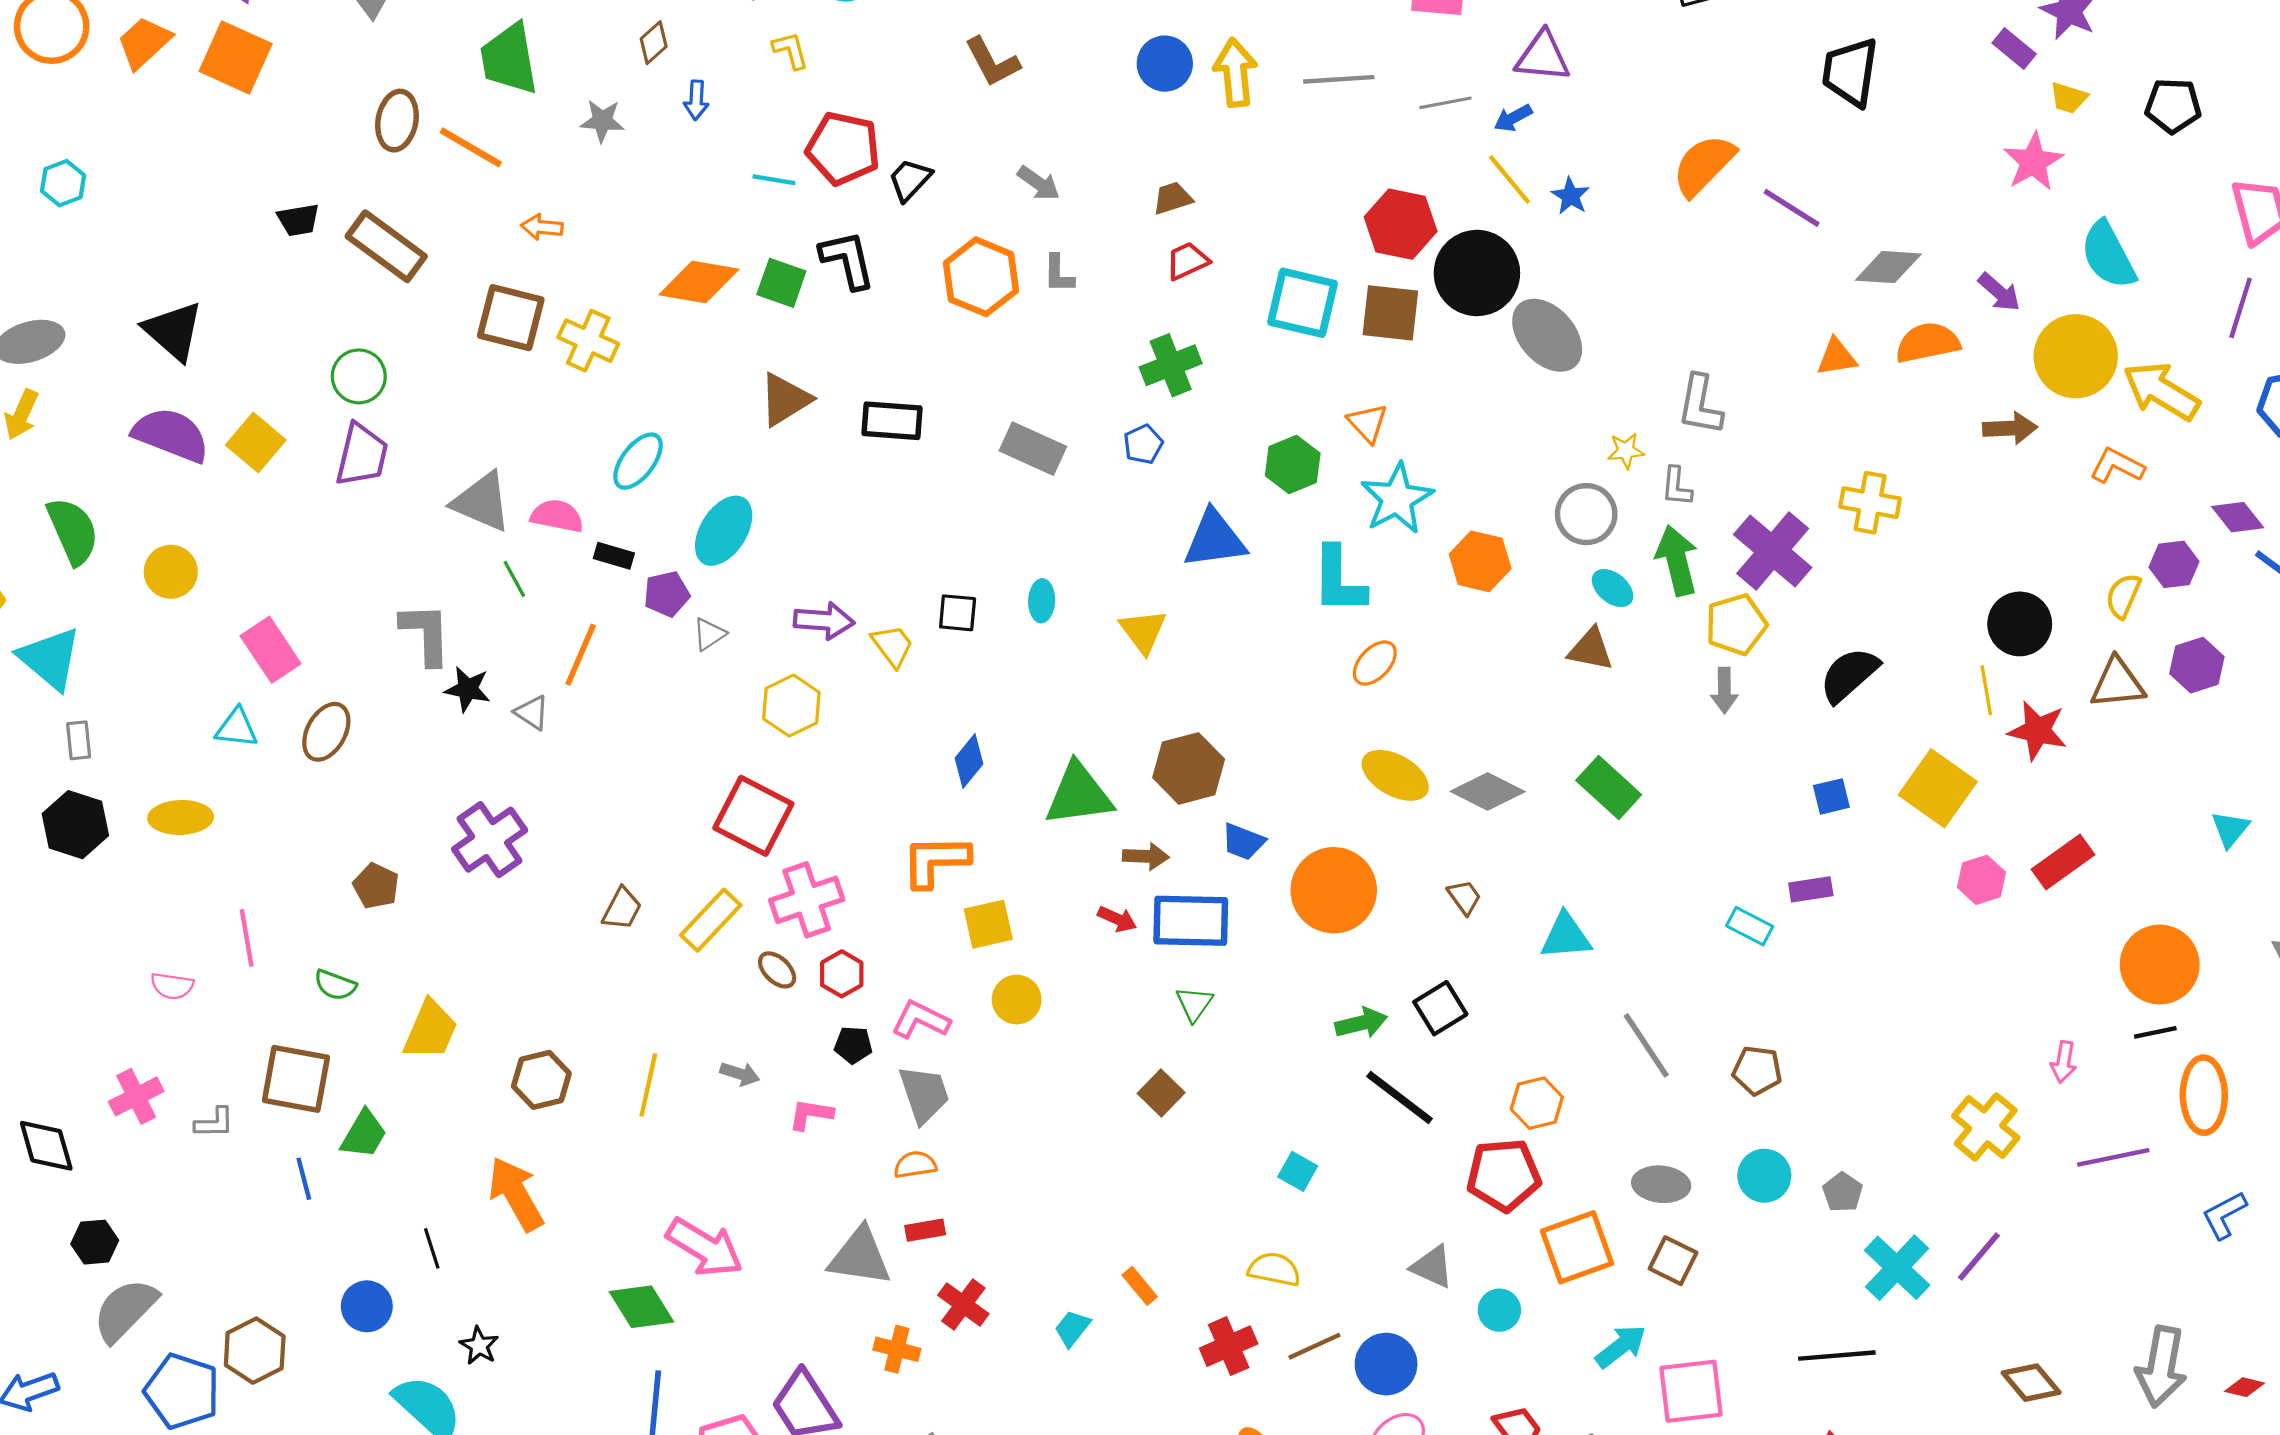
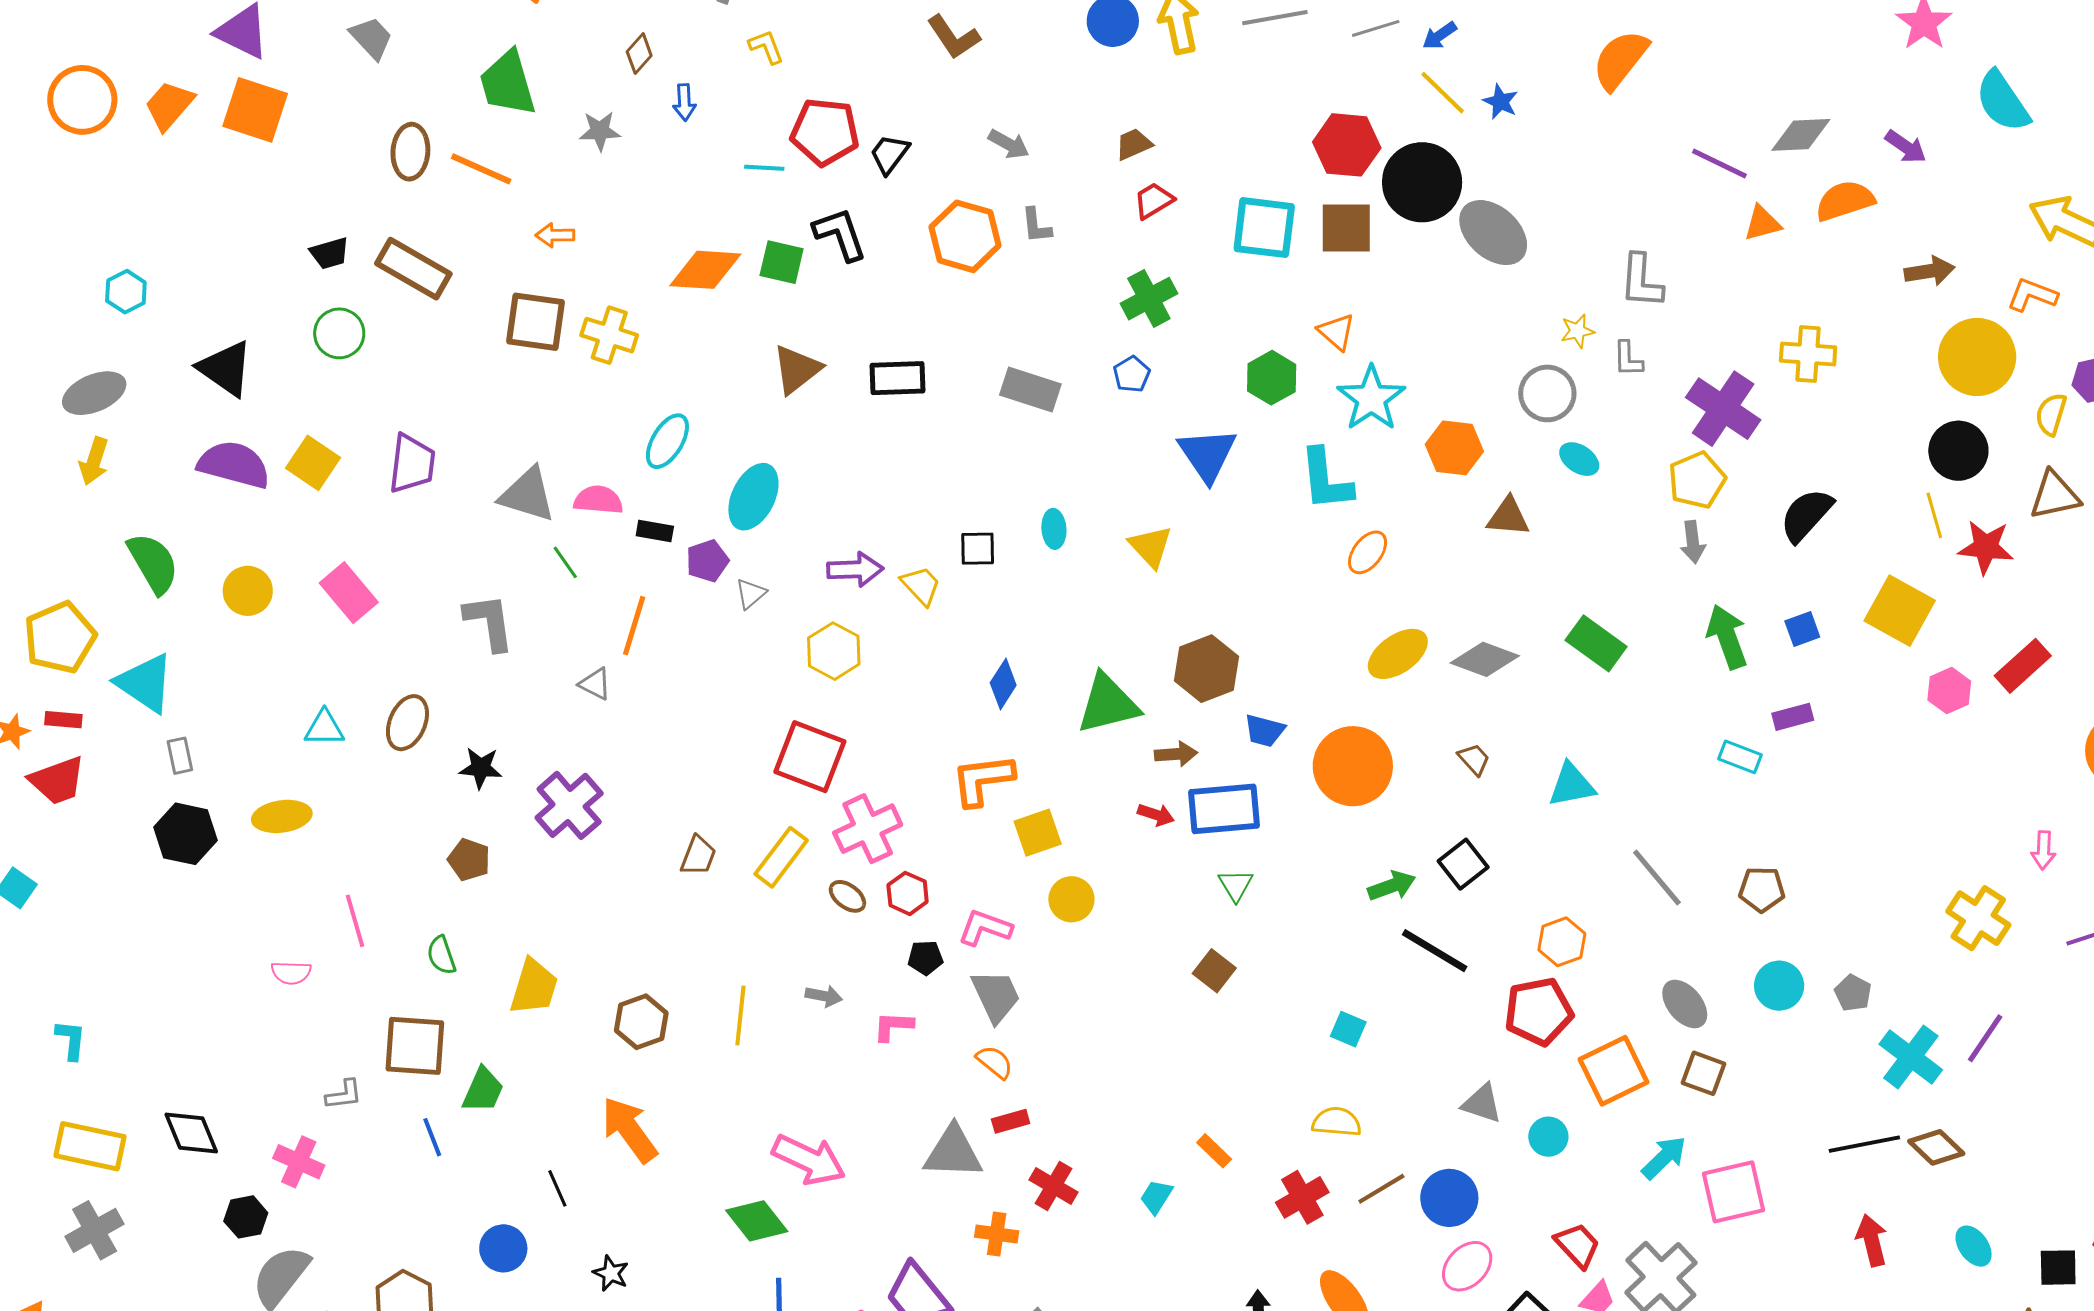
cyan hexagon: (63, 183) -> (126, 292), moved
purple line: (1792, 208) -> (1719, 163), moved
yellow circle: (2076, 356) -> (1977, 357), moved
green circle: (359, 376) -> (339, 333), moved
blue triangle: (1215, 539) -> (1207, 455), turned -50
green arrow: (1677, 560) -> (1727, 637), moved
brown triangle: (1591, 649) -> (1508, 517), moved
pink rectangle: (271, 650) -> (349, 593), moved
black star: (468, 689) -> (481, 768), moved
yellow ellipse: (1395, 775) -> (1398, 654), turned -58
green semicircle: (335, 985) -> (441, 955), turned 57
pink cross: (136, 1096) -> (299, 1162), moved, turned -33
orange semicircle: (915, 1165) -> (995, 1062), turned 54
gray ellipse: (1661, 1184) -> (1685, 1004), turned 51
brown diamond: (2031, 1383) -> (1936, 1147), moved

